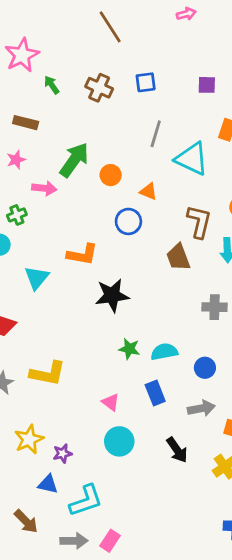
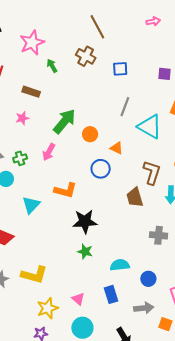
brown cross: (99, 88) -> (86, 56), moved
pink arrow: (44, 188) -> (49, 152), moved, turned 108
green star: (129, 349) -> (85, 252), moved
yellow star: (29, 439) -> (48, 308), moved

